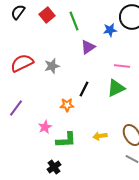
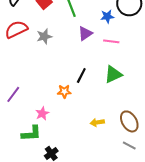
red semicircle: (22, 63) -> (16, 29), moved
gray star: (52, 66) -> (44, 36), moved
pink line: (122, 66) -> (111, 41), moved
green L-shape: (66, 140) -> (31, 133), moved

